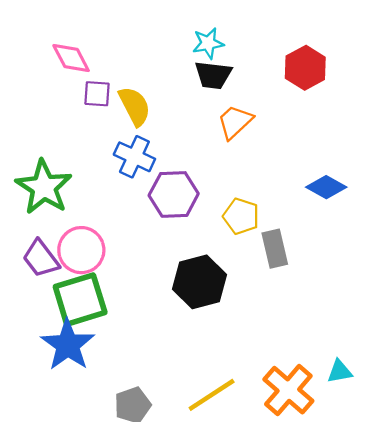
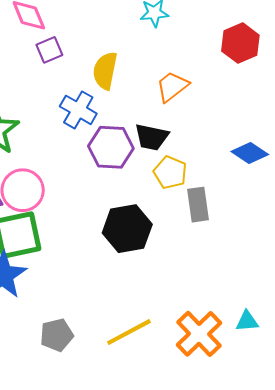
black trapezoid: (213, 75) -> (152, 137), moved
purple square: (97, 94) -> (49, 50), turned -32
yellow semicircle: (135, 106) -> (105, 71), moved, turned -147

